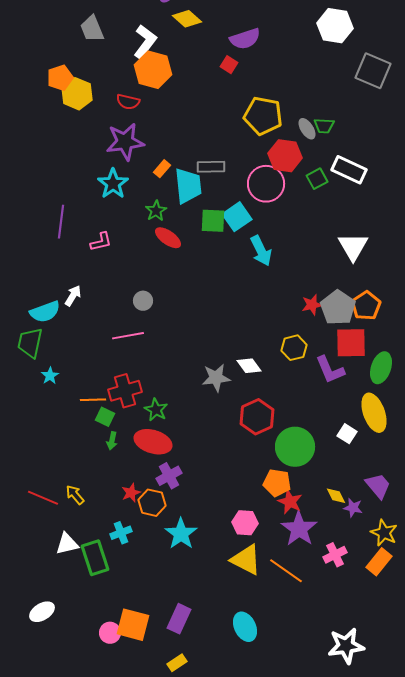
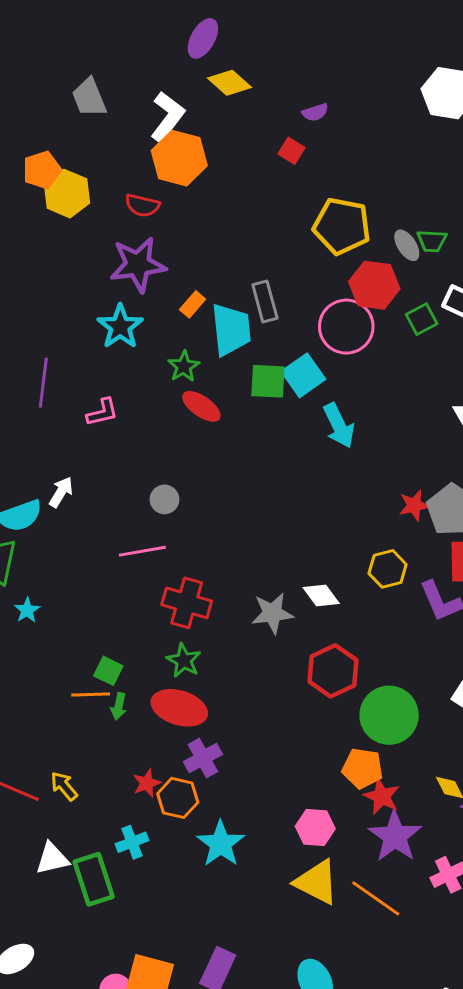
purple semicircle: (245, 39) -> (315, 112), size x0.6
gray rectangle: (211, 167) -> (265, 301), turned 76
red cross: (125, 391) -> (187, 603), moved, turned 32
orange line: (93, 400) -> (91, 694), moved

